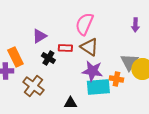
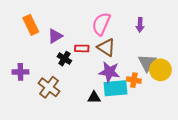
purple arrow: (135, 25) -> (140, 25), moved
orange rectangle: (15, 57) -> (31, 25), moved
black triangle: (70, 103) -> (94, 97), moved

